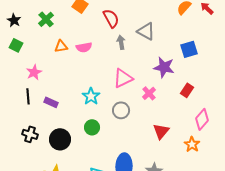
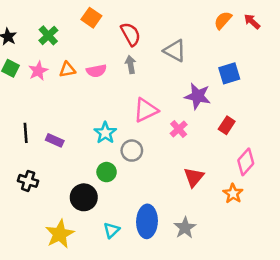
gray arrow: (121, 42) -> (131, 65), moved
pink star: (34, 72) -> (38, 71), moved
gray circle: (121, 110) -> (132, 151), moved
black circle: (60, 139) -> (84, 197), moved

